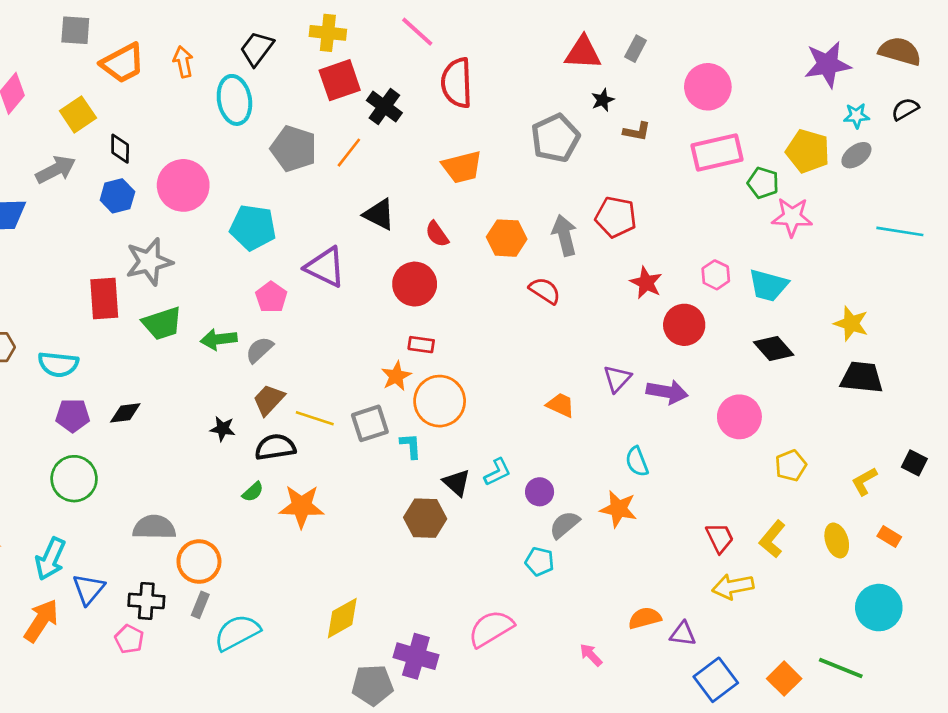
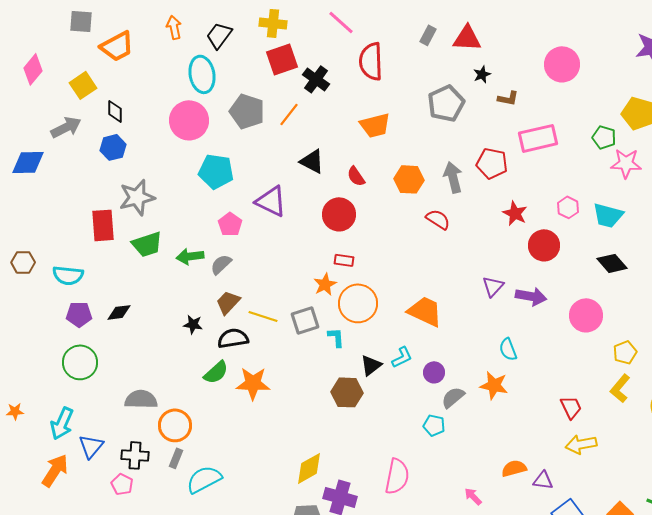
gray rectangle: (636, 49) -> (428, 35), moved
orange arrow: (183, 62) -> (174, 27), moved
pink rectangle: (717, 153) -> (538, 138), moved
pink circle: (183, 185) -> (189, 120), moved
orange trapezoid: (561, 405) -> (425, 311), moved, size x1.6
black triangle: (457, 483) -> (371, 365), turned 40
green semicircle: (253, 492) -> (216, 372), size x1.5
yellow L-shape: (772, 539) -> (620, 388), moved
yellow diamond: (342, 618) -> (309, 468), moved
pink semicircle: (491, 629) -> (397, 476), turned 132

